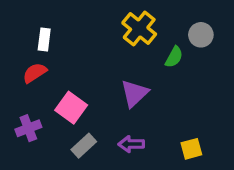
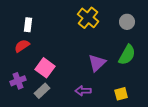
green semicircle: (174, 57) -> (127, 55), moved, size x1.5
purple triangle: (134, 93) -> (97, 63), moved
gray rectangle: (84, 146) -> (42, 91), moved

